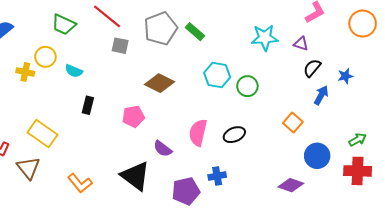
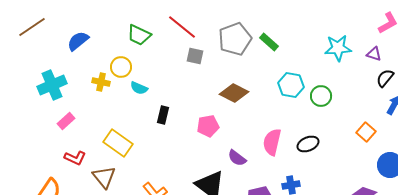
cyan semicircle: (74, 71) -> (139, 88), moved

